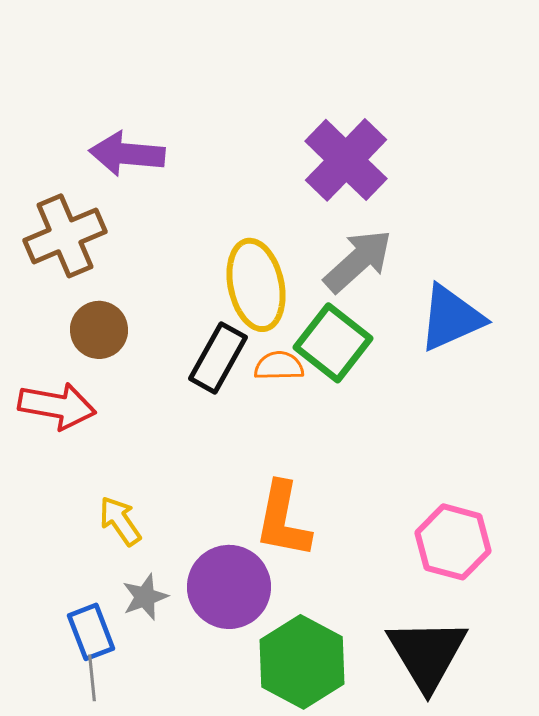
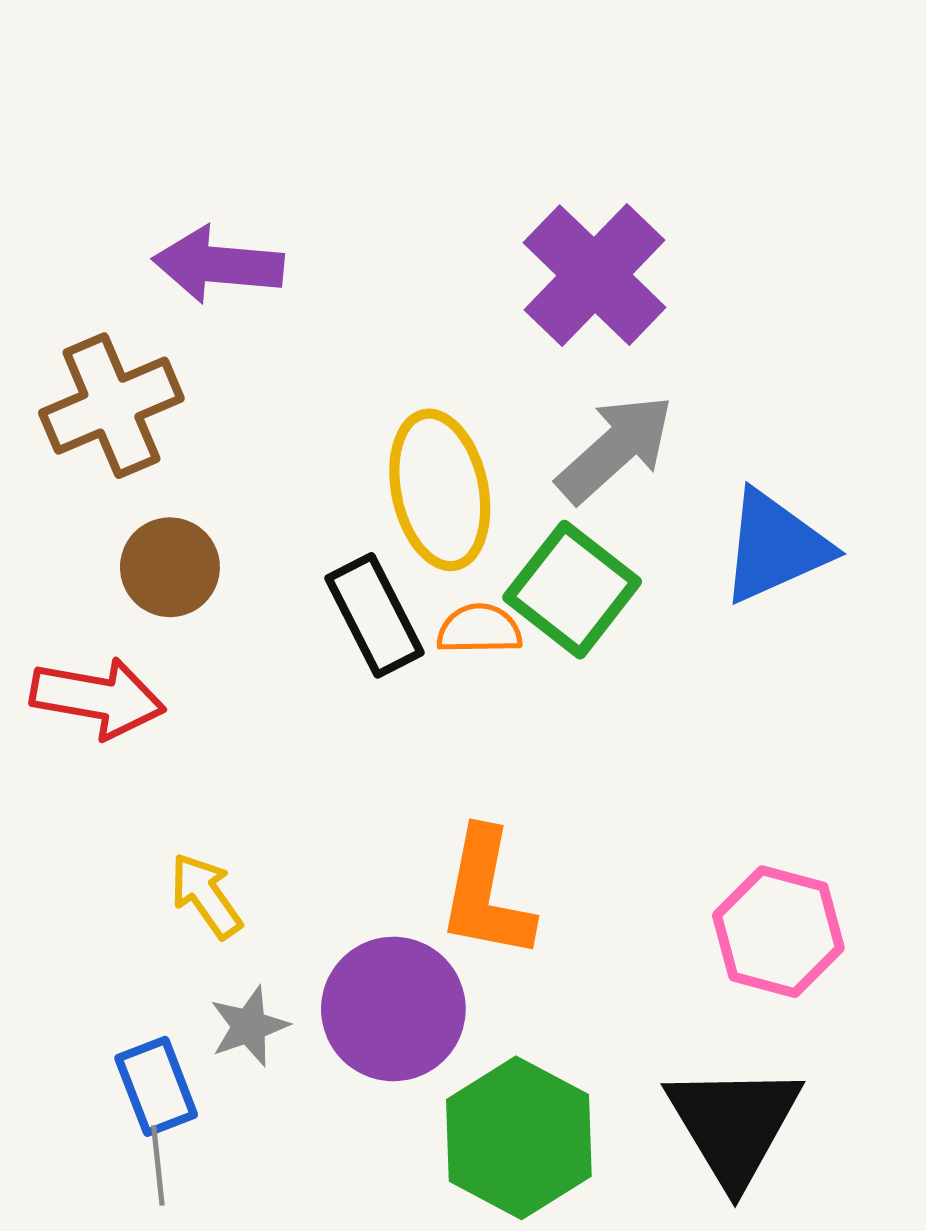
black rectangle: (218, 358) -> (374, 615), turned -56

